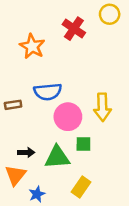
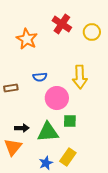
yellow circle: (110, 14) -> (92, 32), moved
blue semicircle: (48, 92) -> (40, 77), size x0.6
yellow arrow: (102, 107) -> (80, 77), moved
blue star: (37, 194) -> (46, 163), moved

